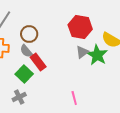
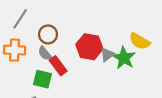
red hexagon: (80, 27) -> (89, 47), moved
green square: (24, 74) -> (42, 79), turned -30

